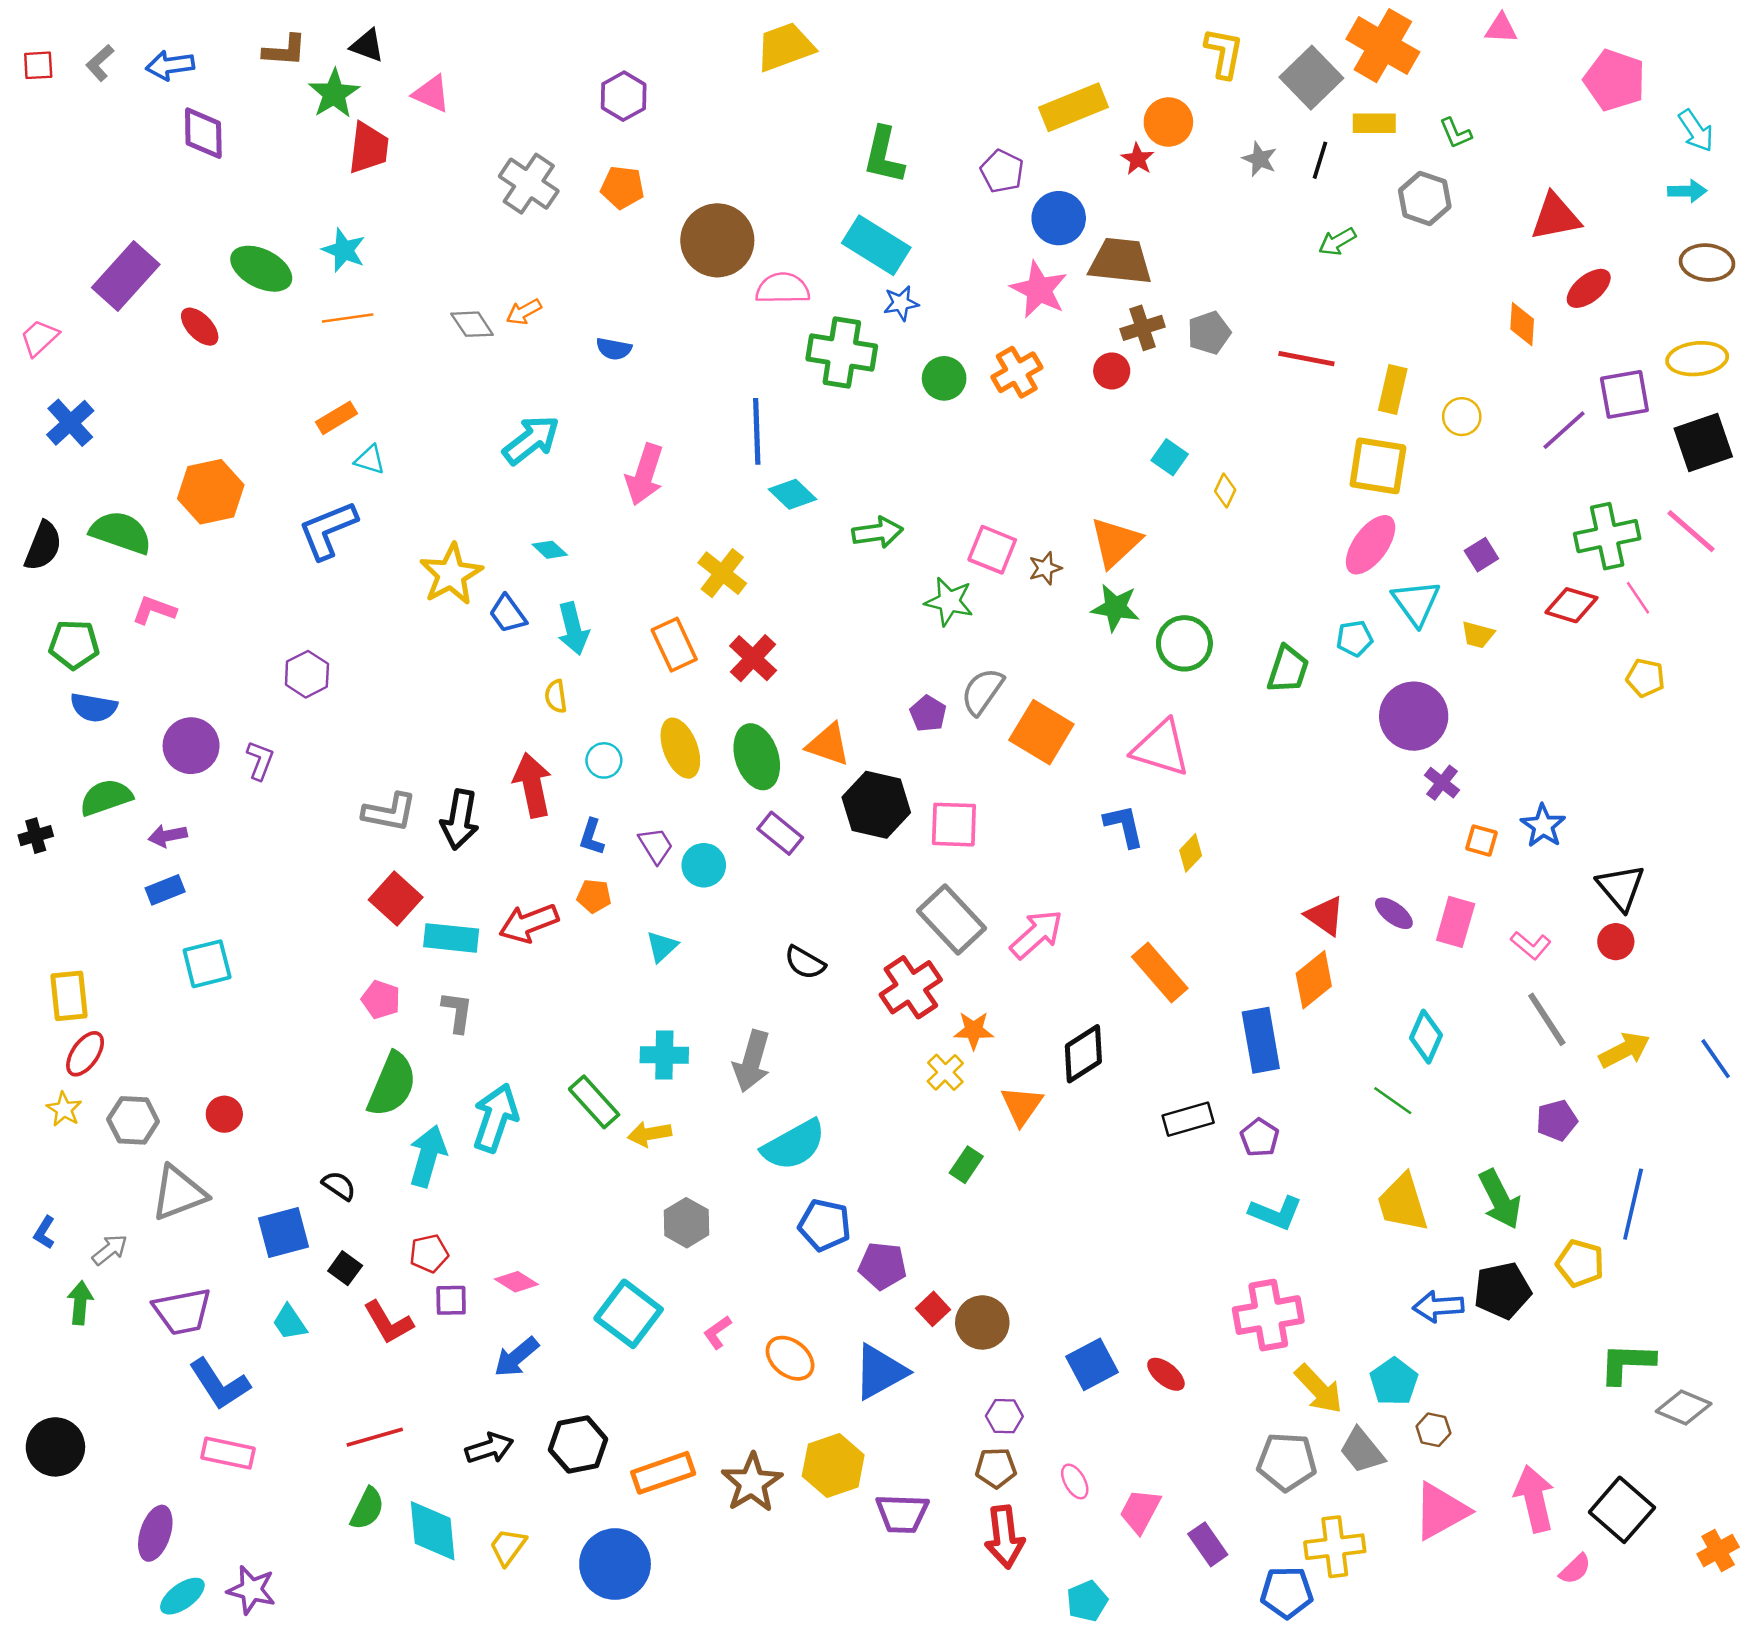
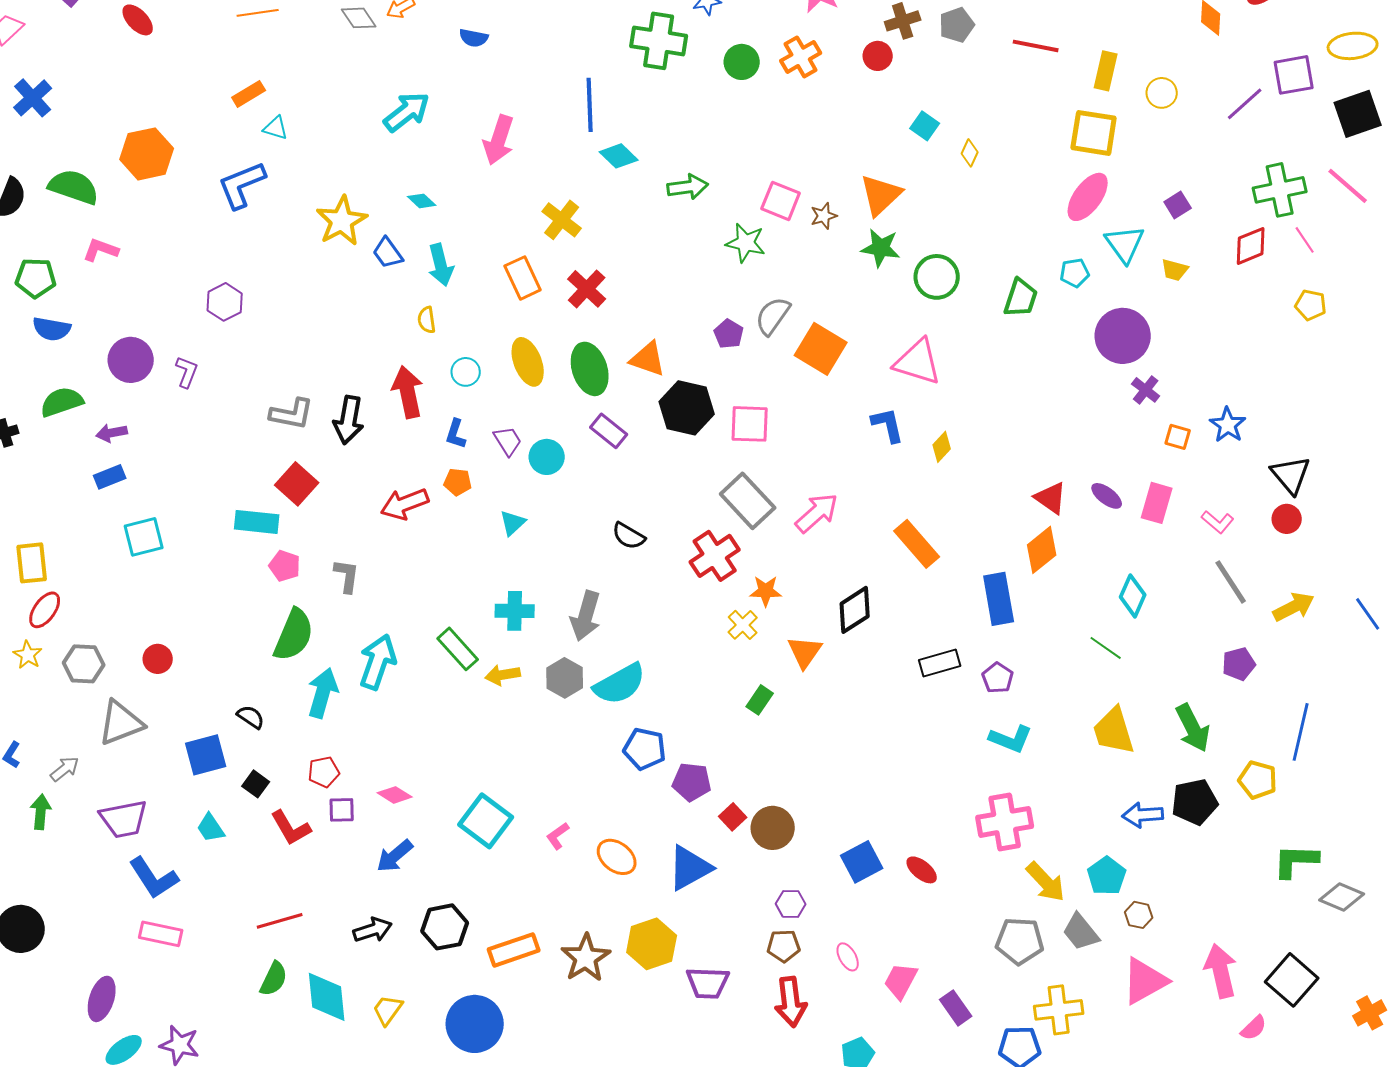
red diamond: (1571, 605) -> (1251, 246), turned -39
cyan rectangle: (451, 938) -> (257, 522), moved
gray hexagon: (686, 1223) -> (565, 678), moved

